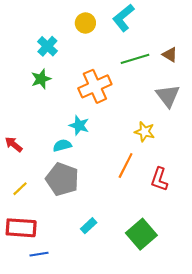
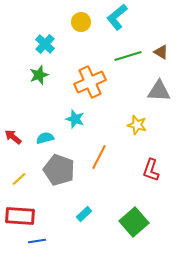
gray triangle: (168, 96) -> (159, 91), turned -50
cyan semicircle: (62, 145) -> (45, 138), moved
orange line: (126, 166) -> (99, 157), moved

